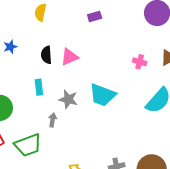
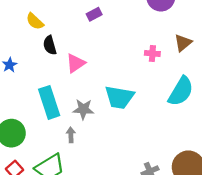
yellow semicircle: (40, 12) -> (35, 21), turned -48
black semicircle: (46, 55) -> (50, 45), moved
cyan rectangle: (39, 87) -> (49, 102), size x1.8

